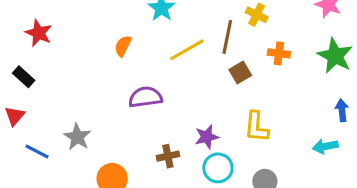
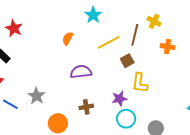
brown square: (240, 73) -> (127, 61), moved
yellow L-shape: (256, 127) -> (140, 83), moved
brown cross: (168, 156) -> (86, 107), moved

